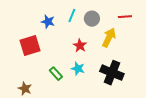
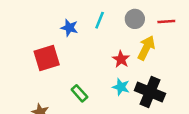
gray circle: (92, 19) -> (135, 19), moved
red star: (80, 46) -> (121, 59), moved
cyan star: (78, 69) -> (121, 87), moved

